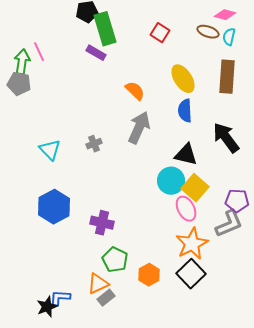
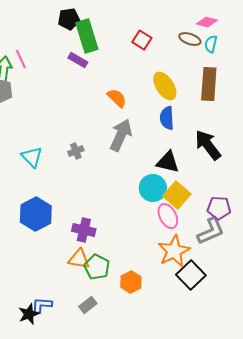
black square: (191, 274) -> (191, 275), moved
orange triangle: (98, 284) -> (79, 259), moved, turned 35

